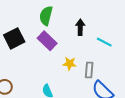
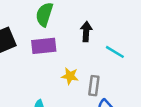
purple rectangle: (47, 41) -> (44, 46), turned -54

